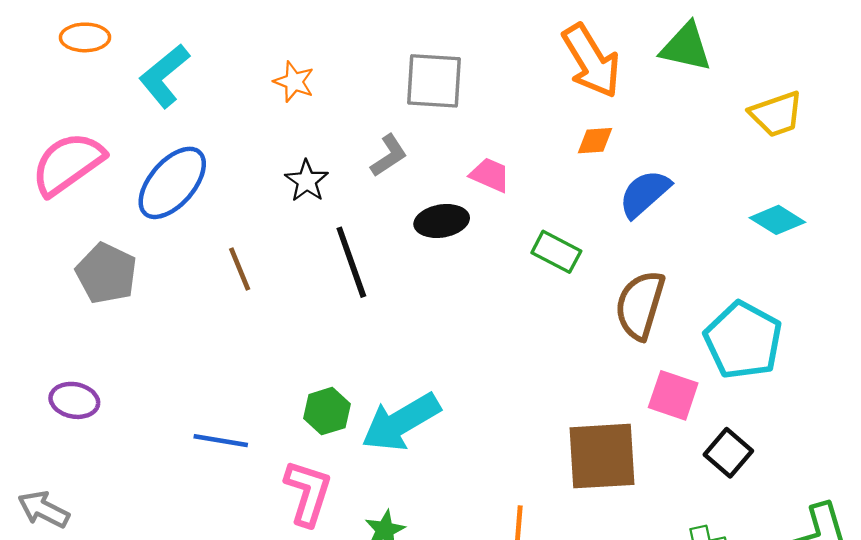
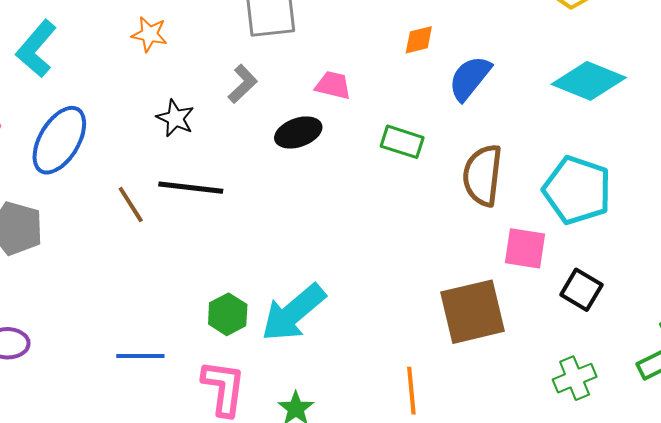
cyan diamond: (777, 220) -> (589, 81), size x1.5
black line: (351, 262) -> (191, 188), moved, turned -54

